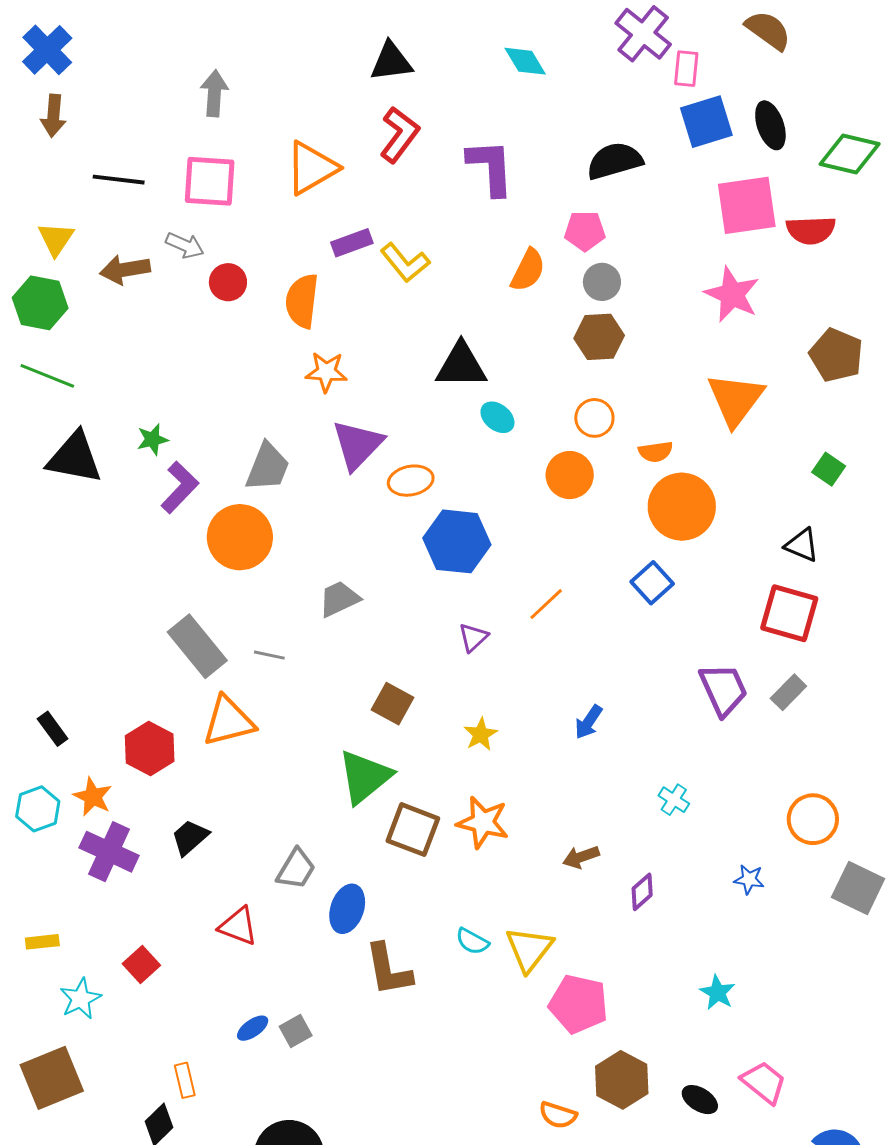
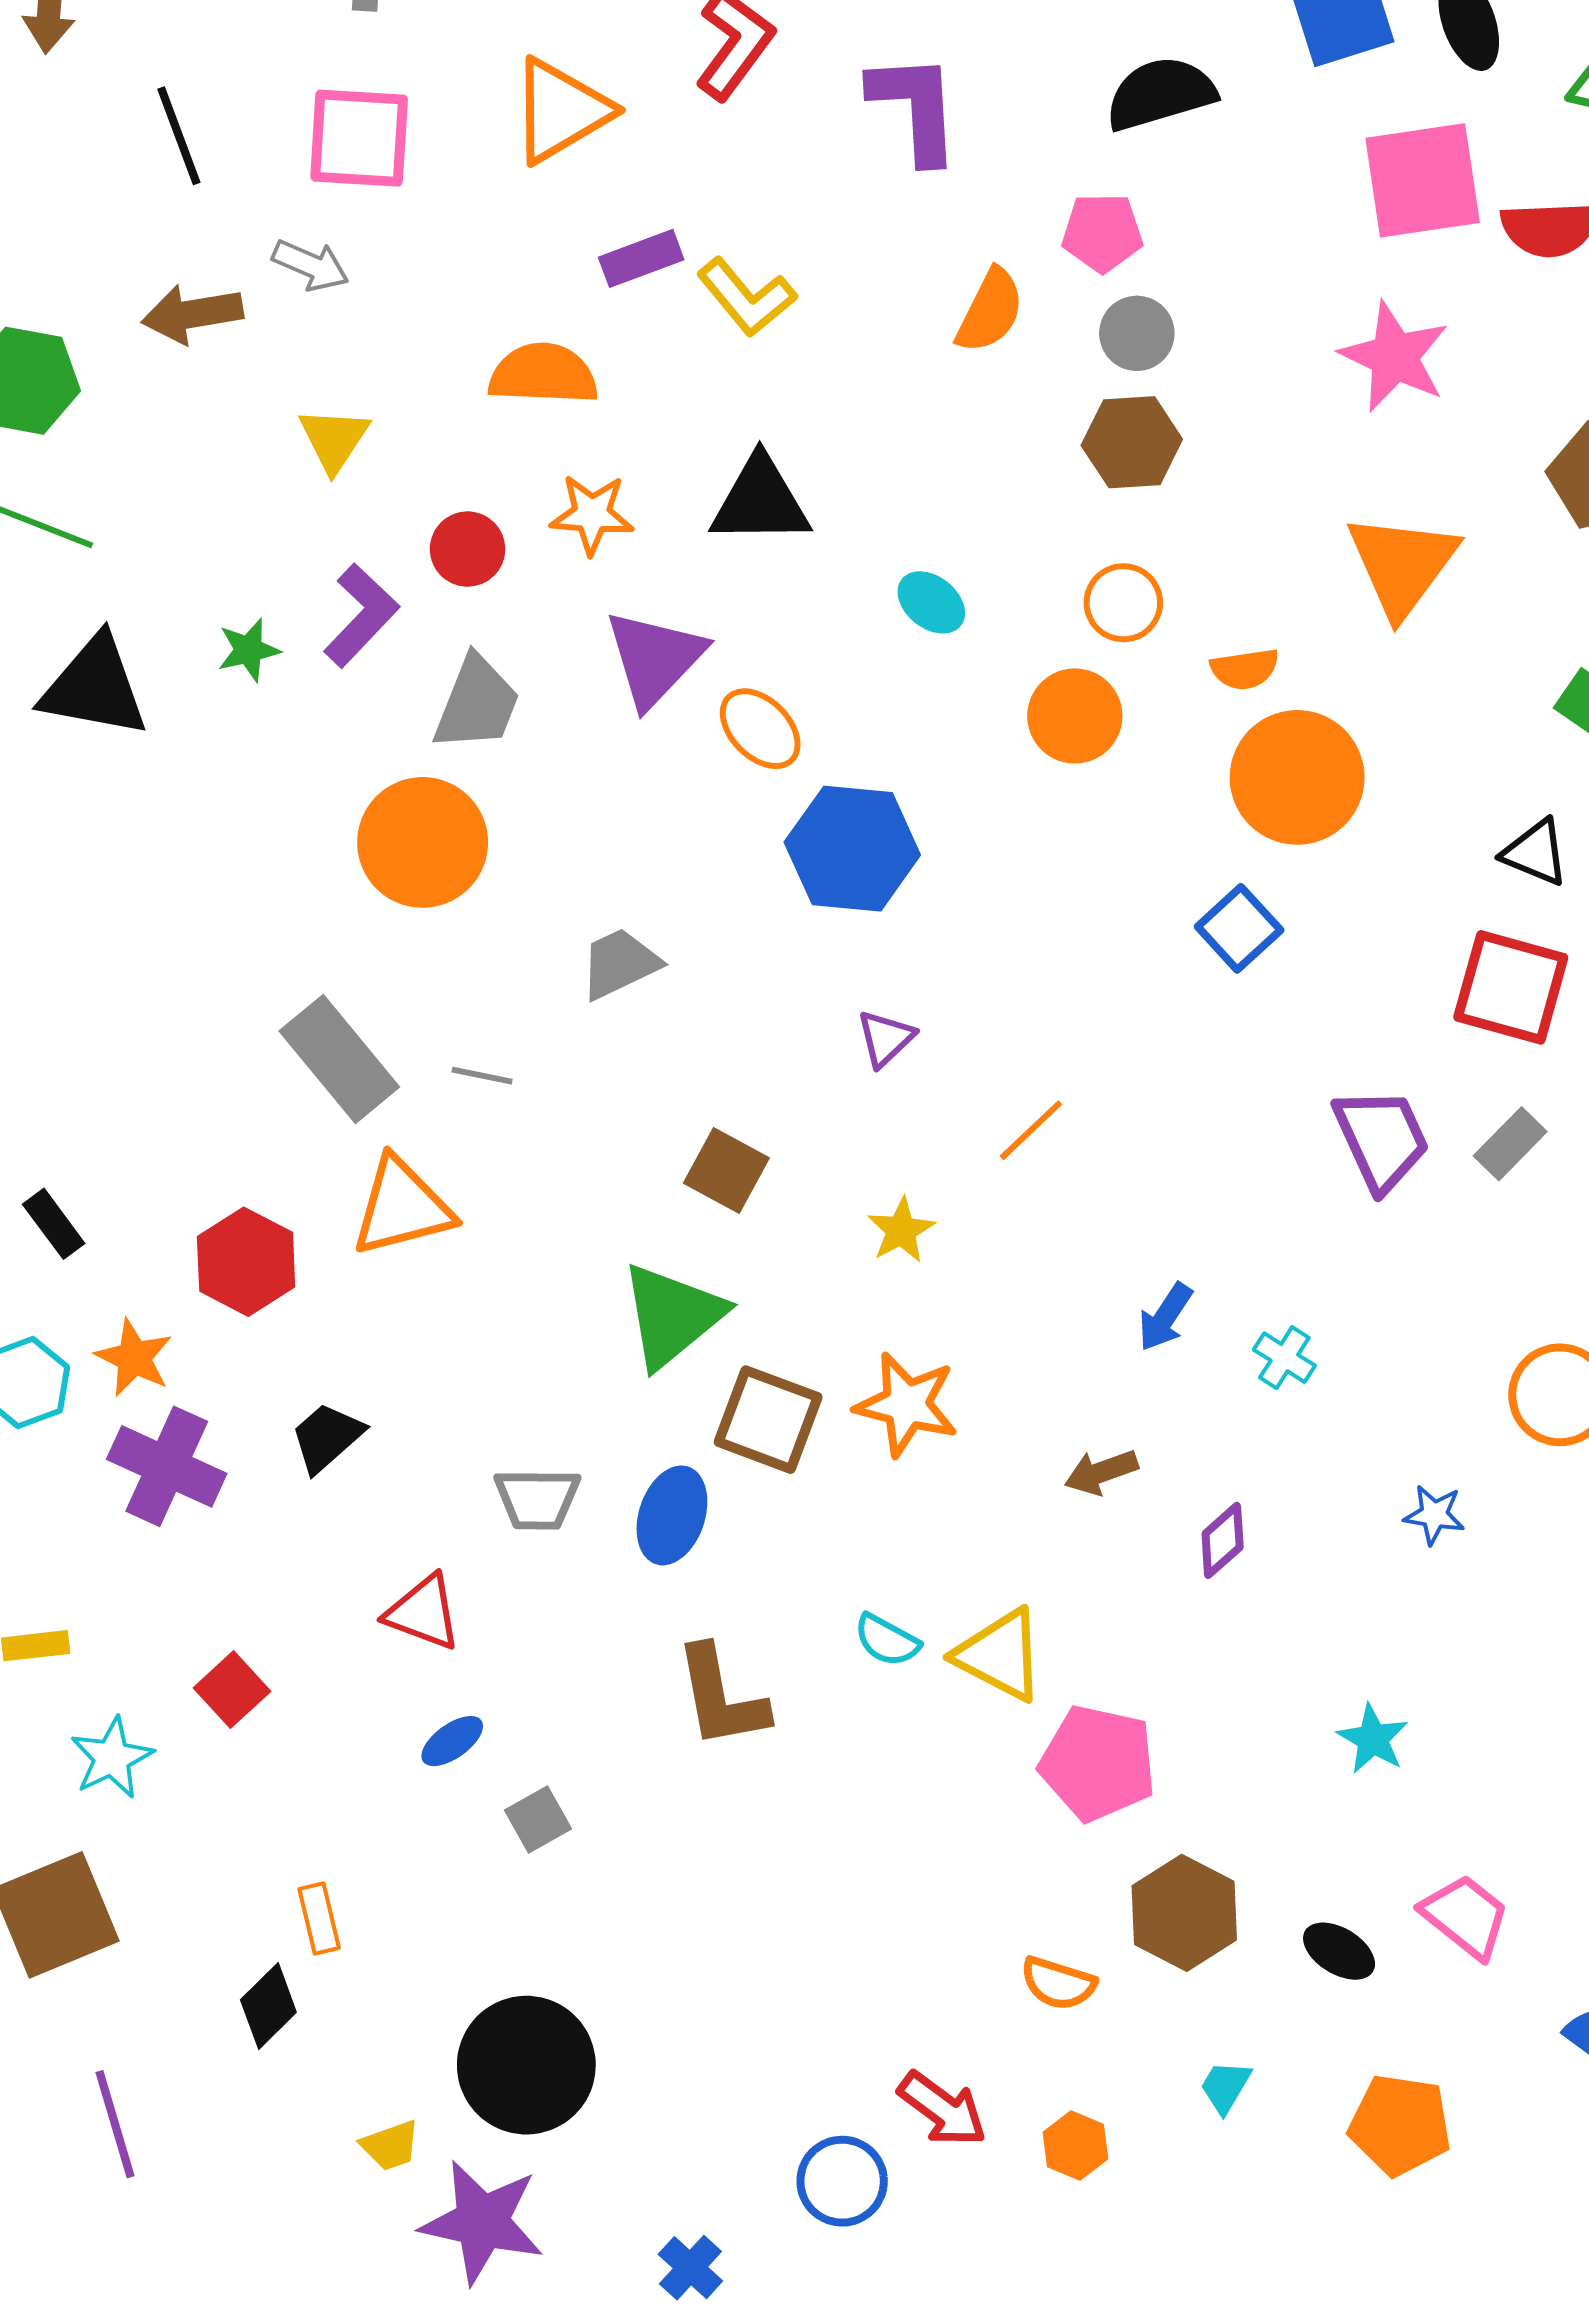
black line: (119, 180) -> (179, 136), turned 63
yellow triangle: (56, 239) -> (334, 439), moved
red circle: (228, 282) -> (468, 549), moved
orange semicircle: (302, 301) -> (543, 374), turned 86
black triangle: (461, 365) -> (760, 501), moved
orange ellipse: (411, 481) -> (760, 729), turned 57
purple L-shape: (180, 487) -> (361, 615), moved
orange line: (546, 604) -> (1031, 1130), moved
blue arrow: (589, 722) -> (1165, 1317), moved
gray trapezoid: (296, 869) -> (537, 1499), turned 60
blue ellipse: (347, 909) -> (672, 1515), moved
yellow triangle: (529, 949) -> (1000, 1655), turned -40
blue ellipse: (253, 1028) -> (452, 1741), moved

